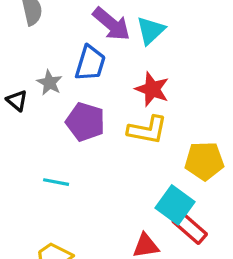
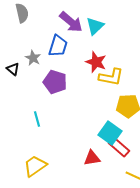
yellow L-shape: (147, 130) -> (111, 77), moved
cyan line: (56, 182) -> (37, 119), turned 63

